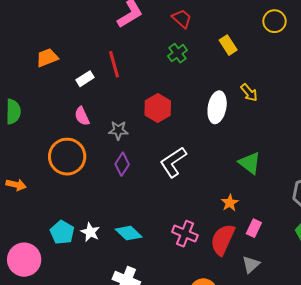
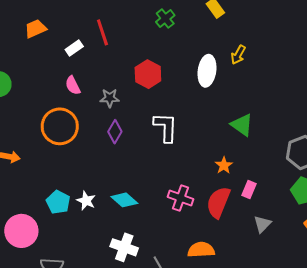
yellow arrow: (249, 93) -> (238, 55), turned 72
white L-shape: (173, 162) -> (166, 127), turned 128
gray triangle: (251, 264) -> (262, 224), moved

